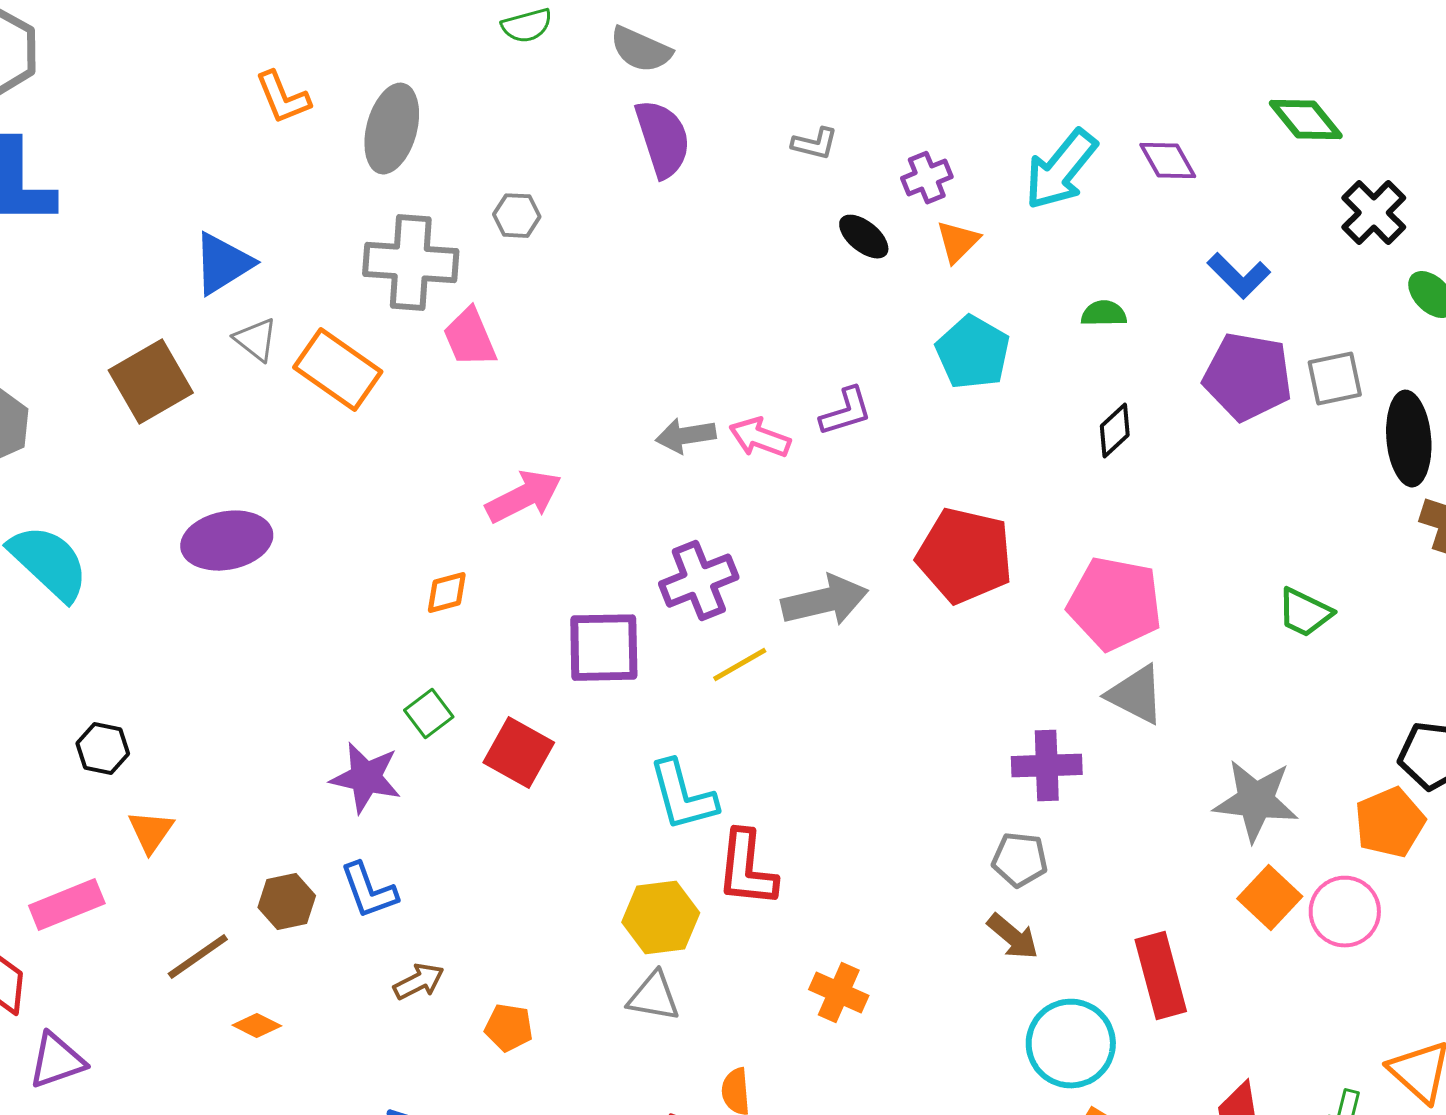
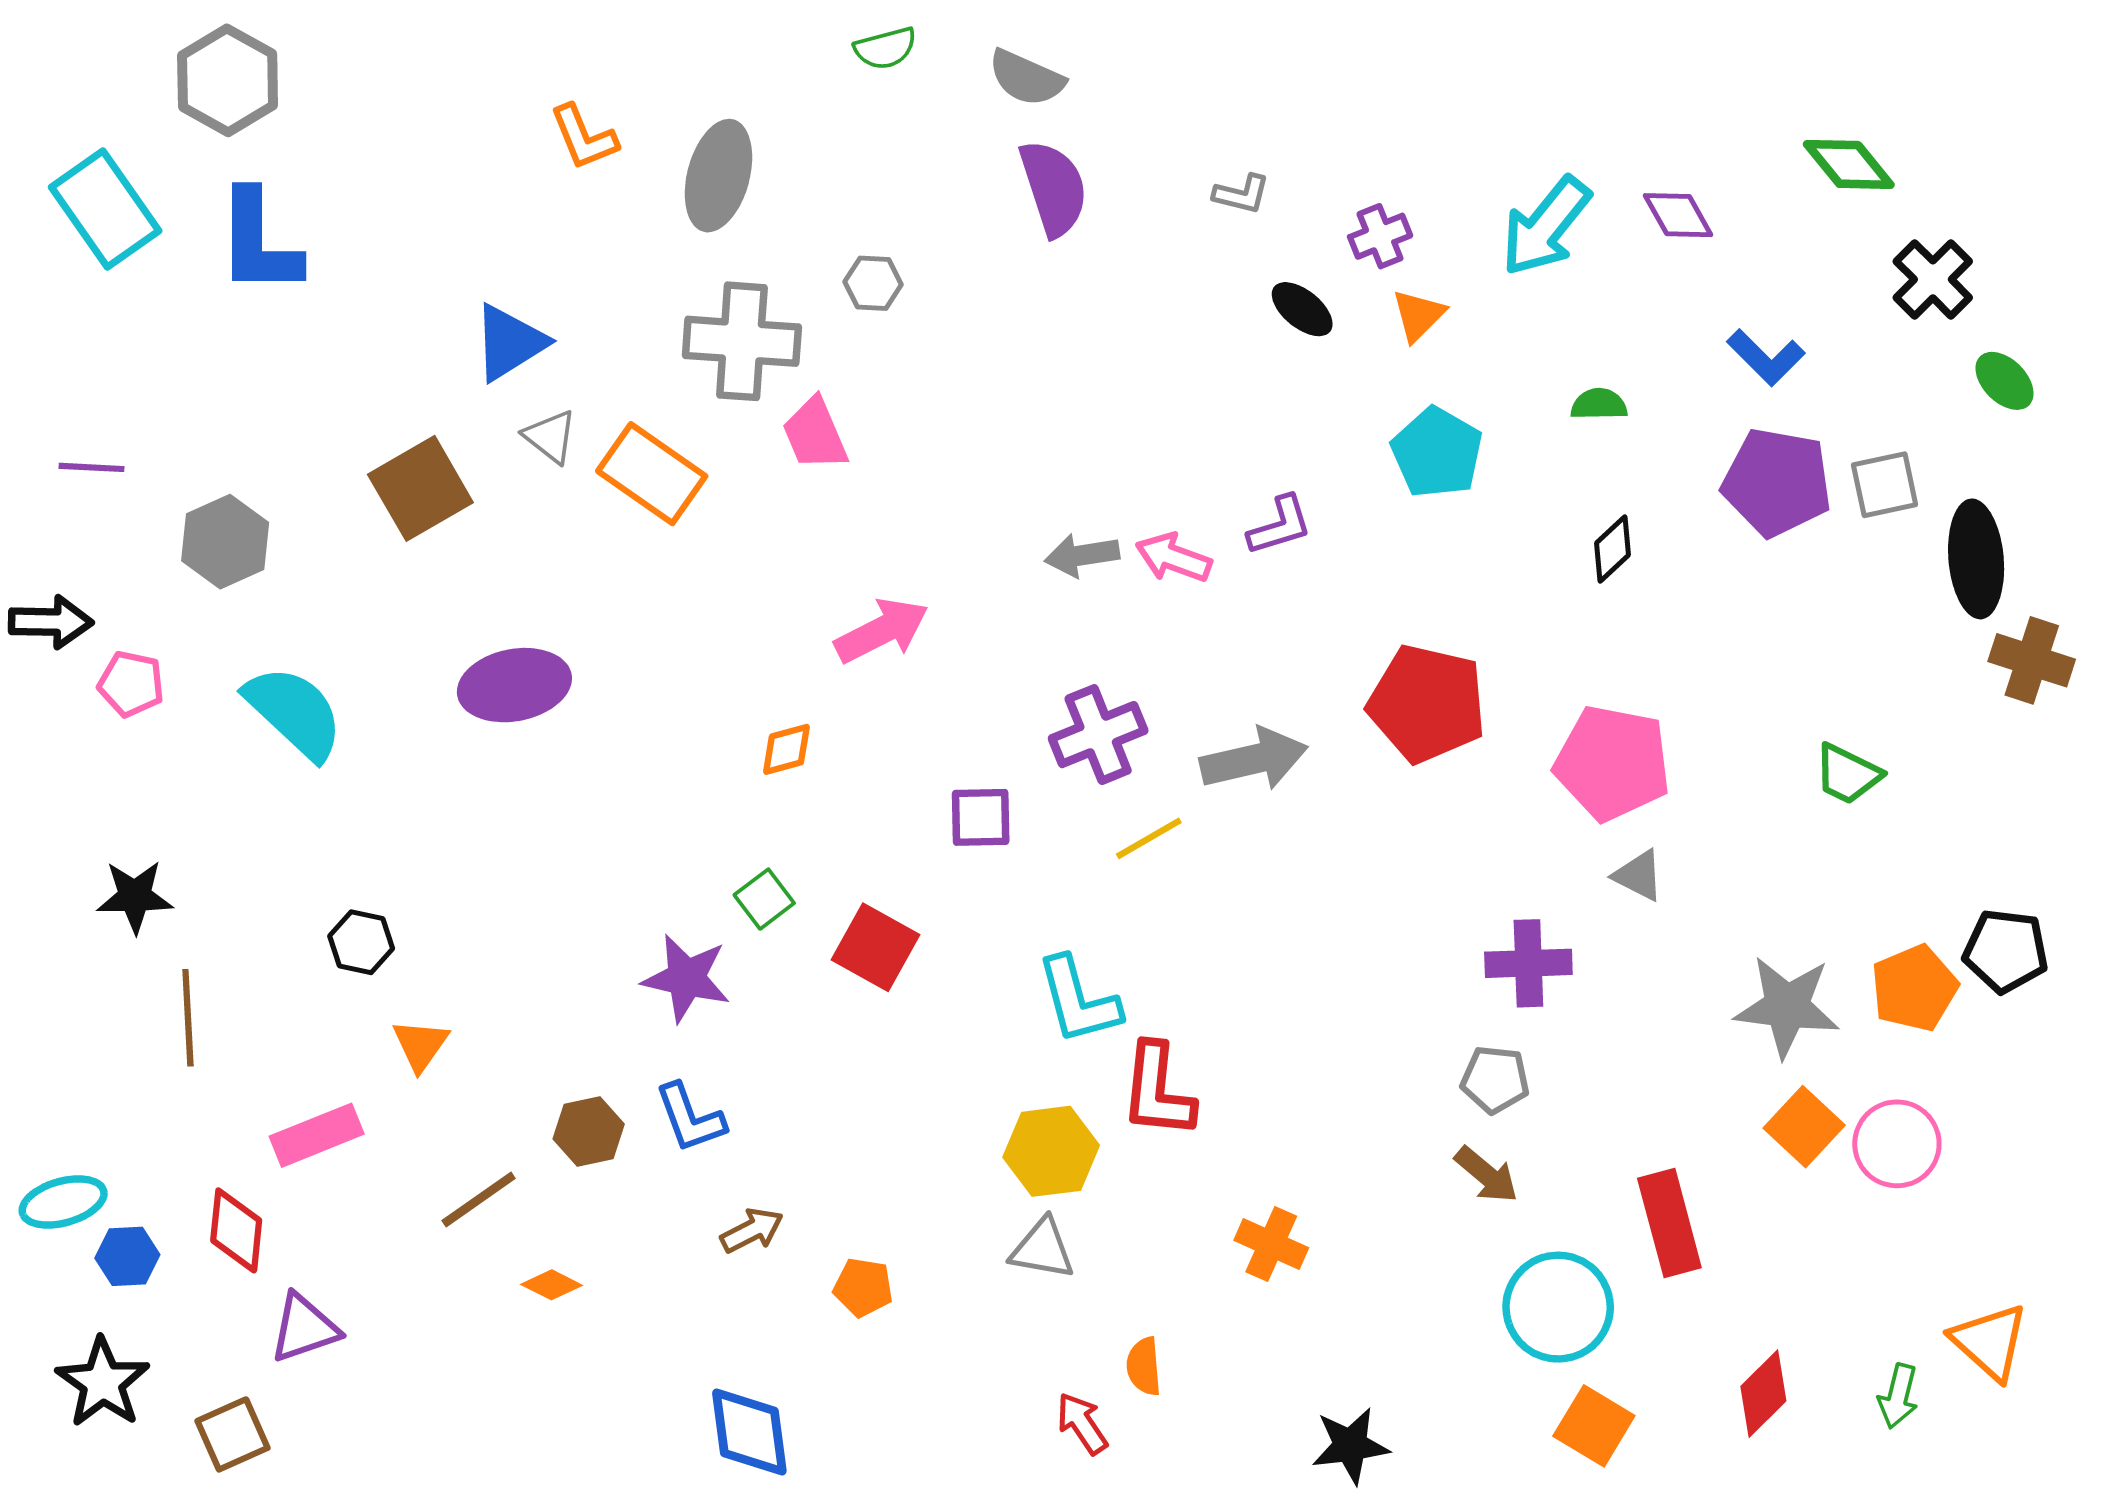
purple square: (604, 648) -> (981, 817), size x0.7
gray triangle: (1136, 695) -> (1638, 876), size x0.7
orange pentagon: (1390, 823) -> (1914, 988), moved

